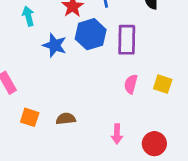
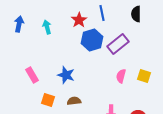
purple rectangle: (127, 40) -> (118, 44), turned 50
blue star: (55, 45) -> (66, 75), moved

